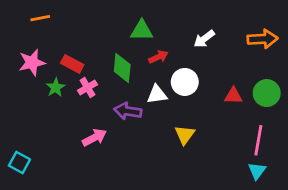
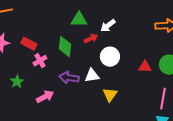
white arrow: (204, 39) -> (108, 26), moved
green star: (56, 87) -> (17, 82), moved
white triangle: (157, 94) -> (92, 76), moved

